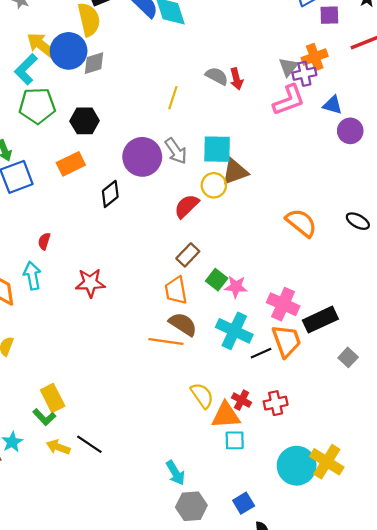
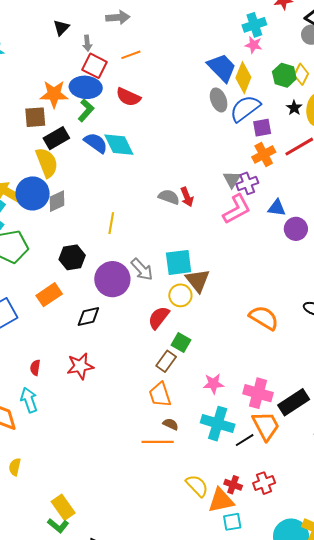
orange cross: (315, 57) -> (264, 155), moved
yellow line: (173, 98) -> (111, 223), moved
black hexagon: (85, 121) -> (72, 257), moved
brown triangle: (235, 172) -> (198, 280), turned -40
black diamond: (110, 194) -> (88, 317), turned 35
green square: (217, 280) -> (181, 342), moved
red star: (90, 283) -> (80, 366), moved
brown semicircle: (183, 324) -> (171, 424), size x0.6

